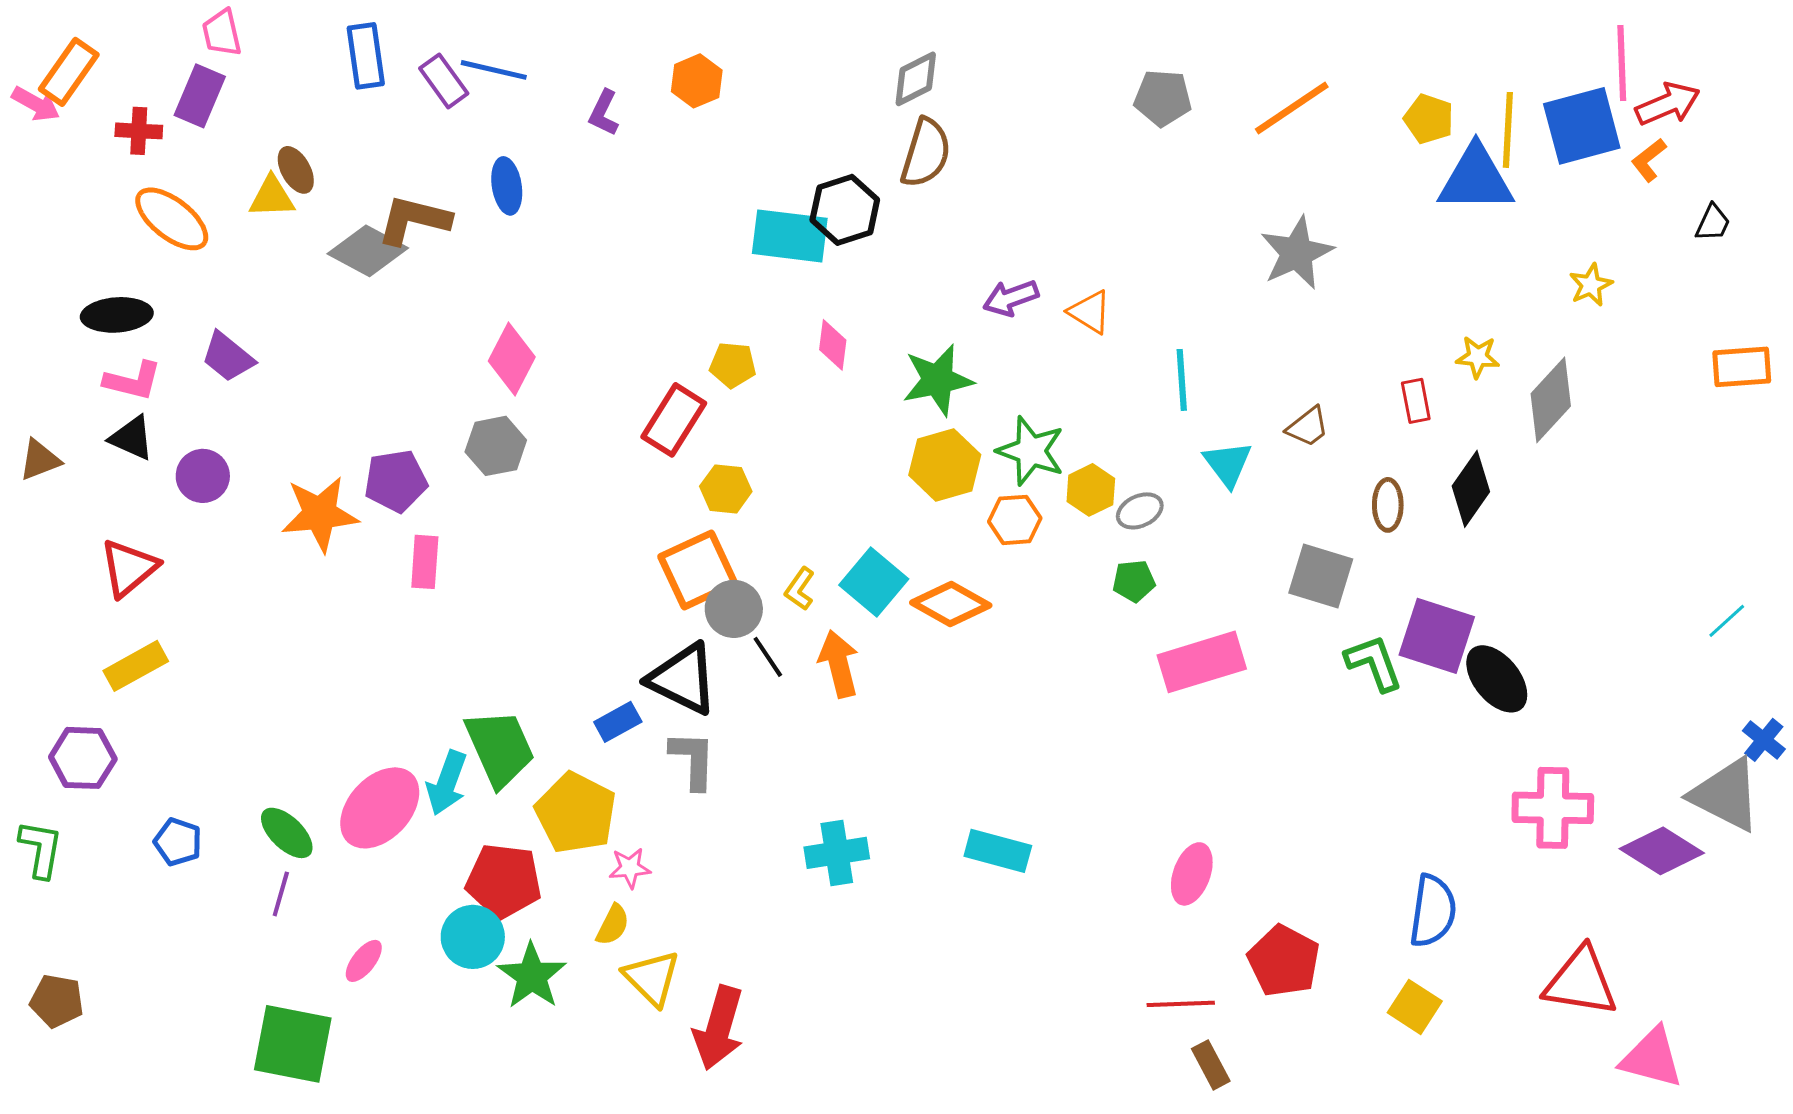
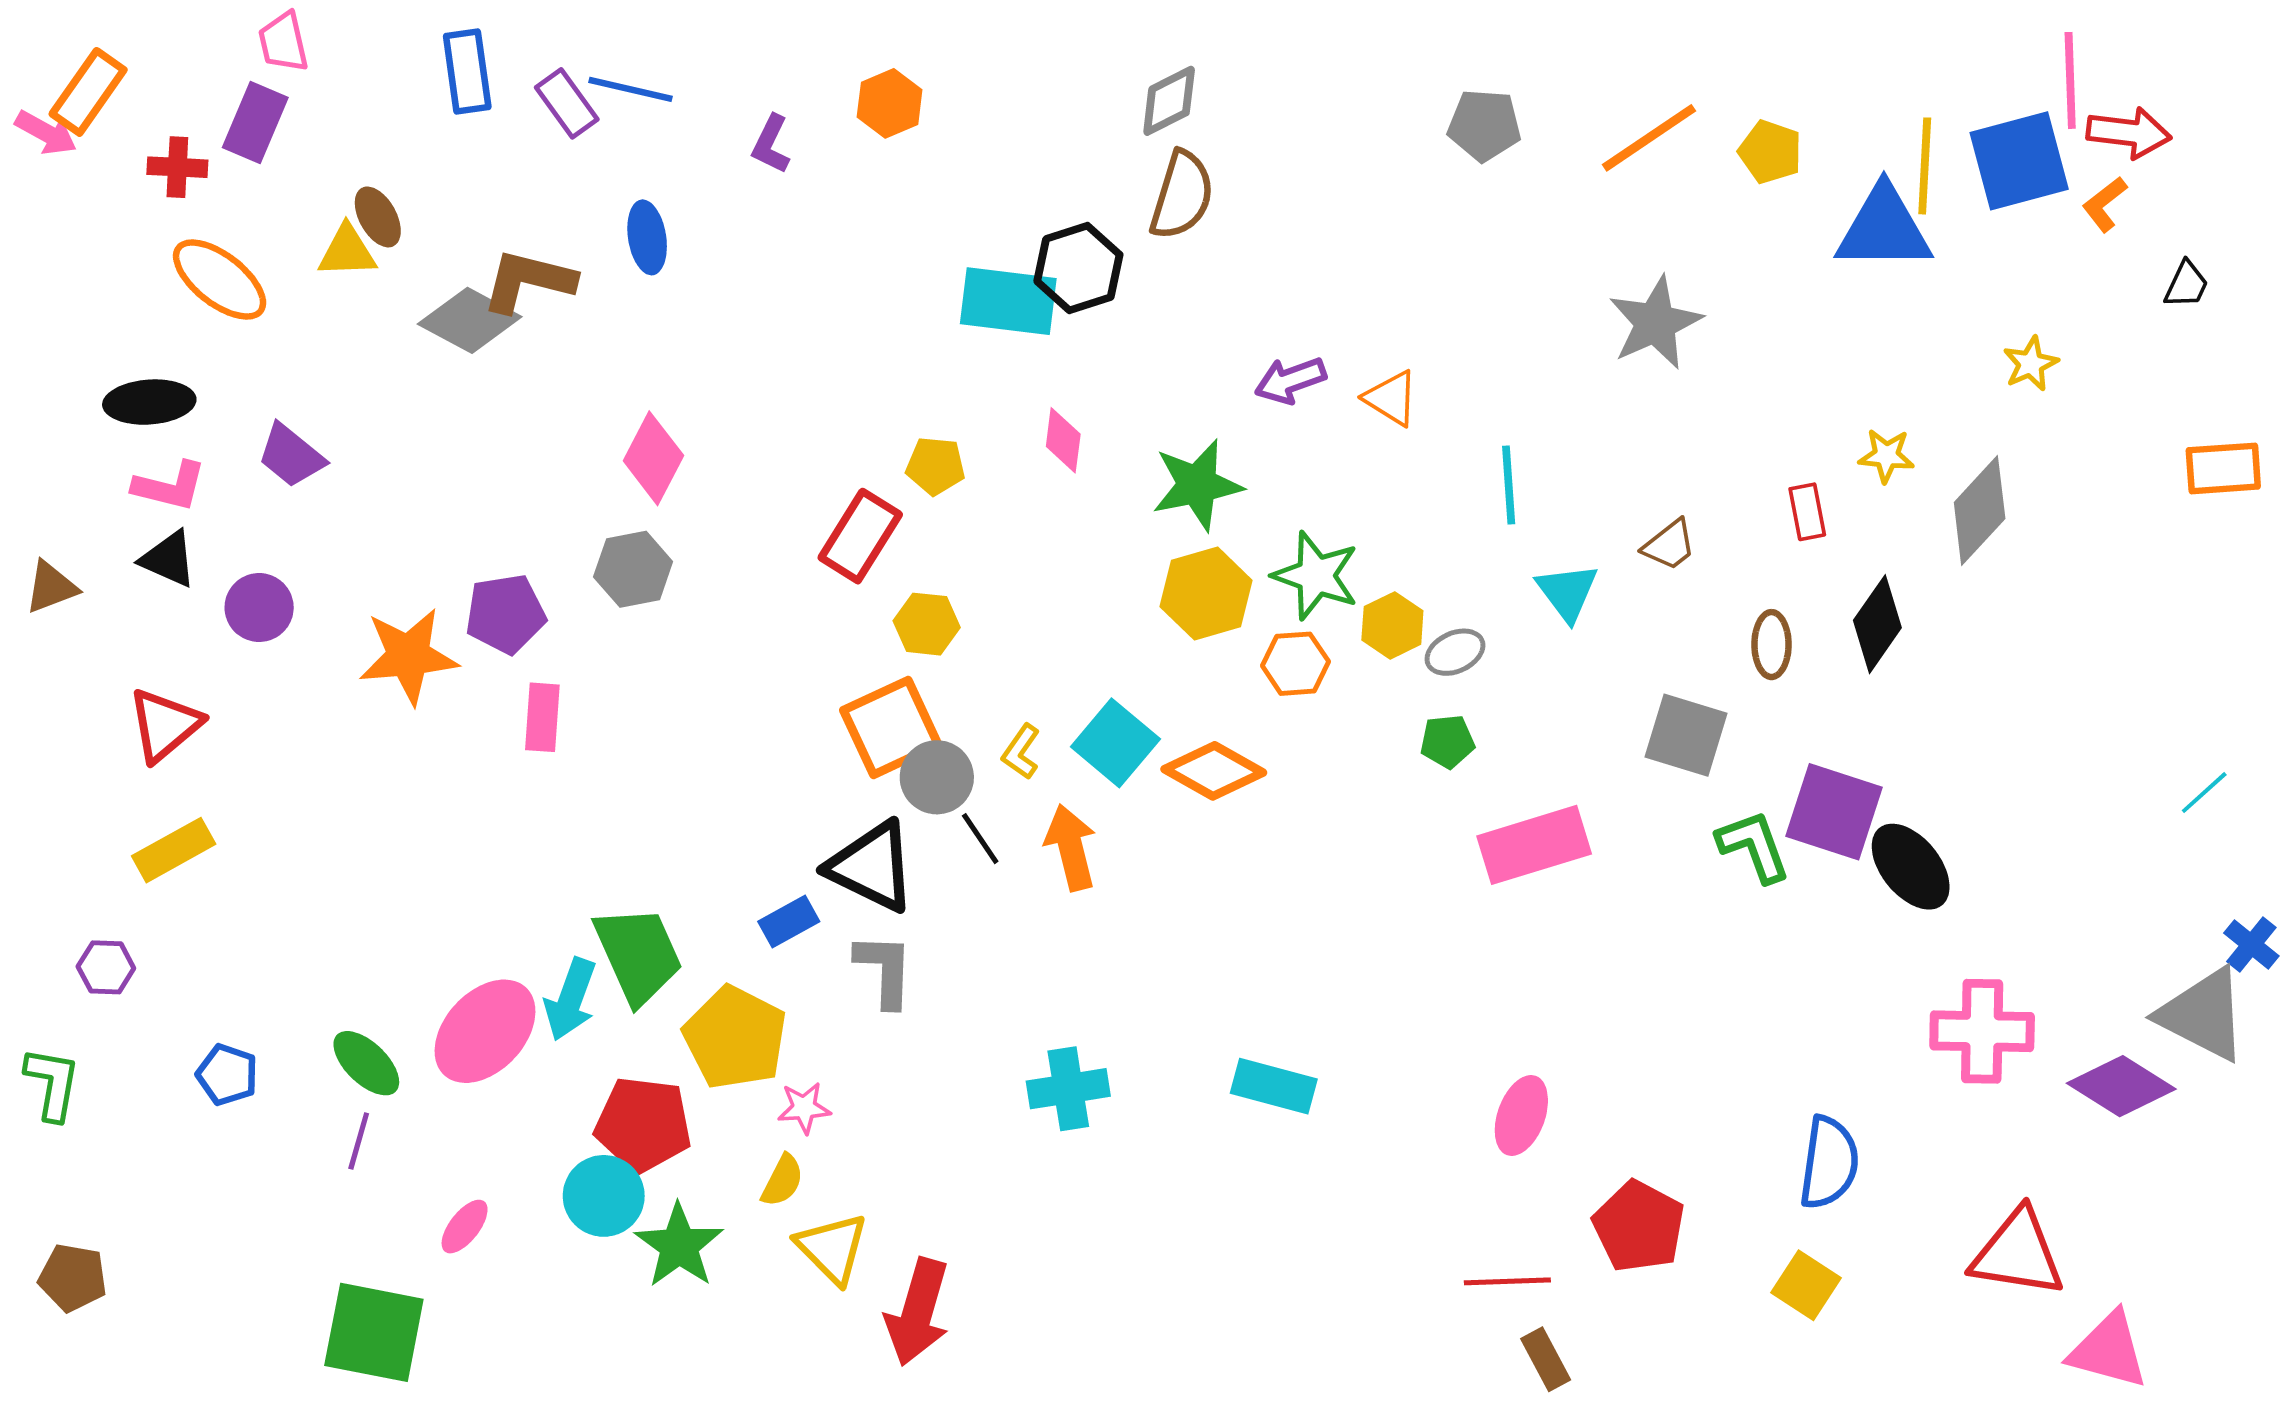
red arrow: (1668, 104) -> (2129, 133), turned 30
yellow pentagon: (1429, 119) -> (1770, 152), moved
purple hexagon: (83, 758) -> (106, 967), size x0.7

